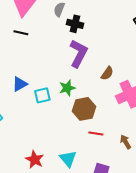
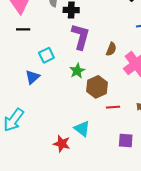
cyan square: (42, 95) -> (46, 55), moved
cyan triangle: (68, 159) -> (82, 129), moved

